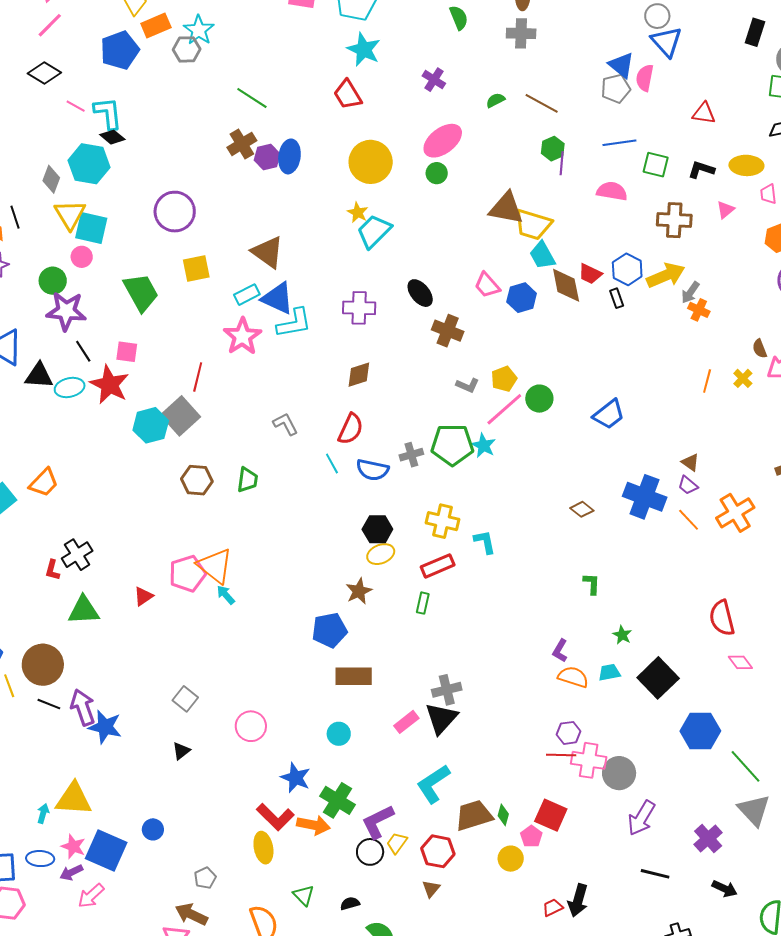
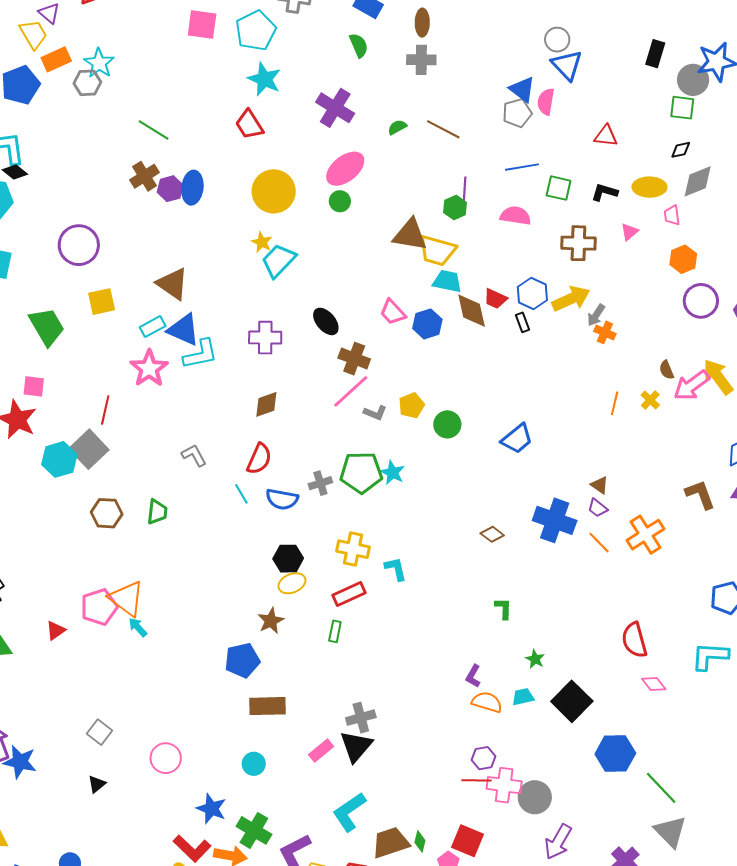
purple cross: (434, 80) -> (335, 108), size x1.6
green hexagon: (553, 149) -> (455, 208), moved
cyan trapezoid: (542, 255) -> (447, 281), turned 132
pink line: (504, 409) -> (351, 391), moved

